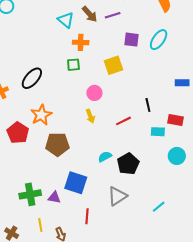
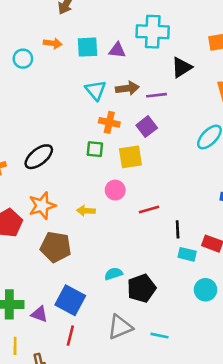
brown arrow: (90, 14) -> (127, 88), turned -66
purple square: (132, 40) -> (147, 127), moved, turned 35
yellow square: (113, 65) -> (130, 157), moved
black line: (148, 105) -> (178, 229), moved
yellow arrow: (90, 116) -> (86, 211), moved, turned 104
red line: (124, 121) -> (149, 209), moved
cyan line: (159, 207) -> (159, 336), moved, turned 40
red line: (87, 216) -> (70, 336), moved

